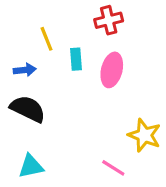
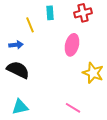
red cross: (109, 20) -> (83, 13), moved
cyan rectangle: (76, 59) -> (50, 13), moved
yellow star: (144, 135) -> (93, 73), moved

